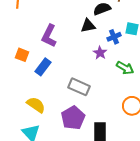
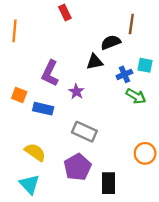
purple star: (100, 53) -> (76, 92), moved
blue rectangle: (43, 67) -> (43, 109), turned 66
green arrow: (125, 68) -> (136, 96), moved

